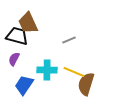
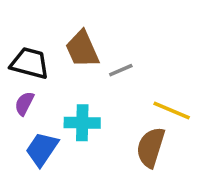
brown trapezoid: (28, 23) -> (82, 49), moved
yellow line: (74, 72) -> (172, 111), moved

